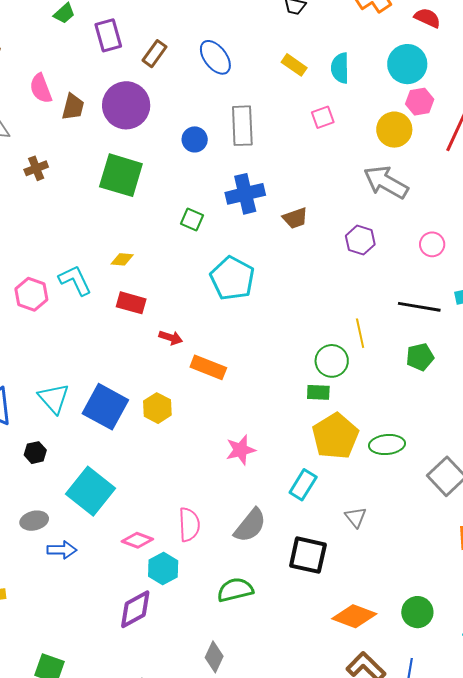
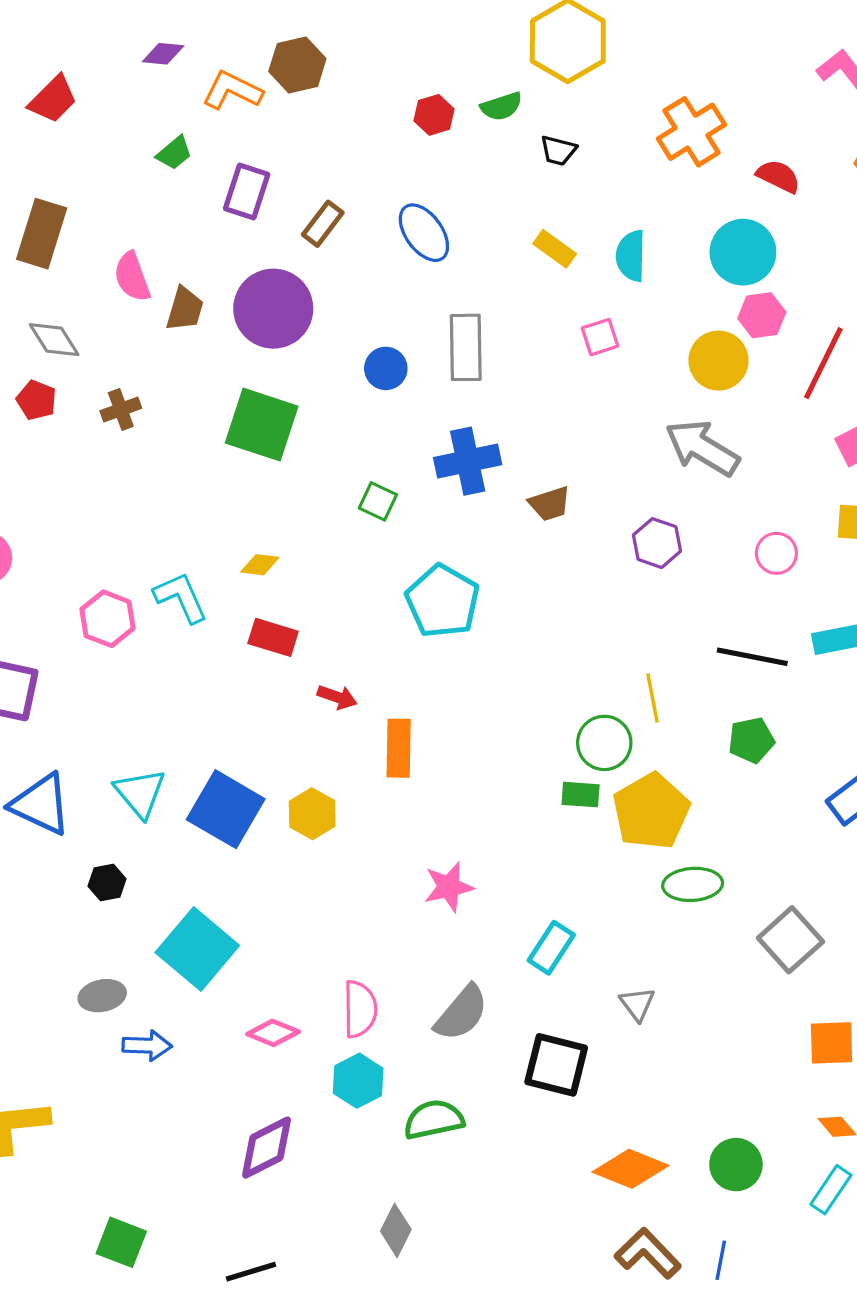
purple rectangle: (108, 35) -> (247, 192), turned 32
orange rectangle: (208, 367) -> (399, 748), turned 68
yellow pentagon: (335, 436) -> (651, 811), moved
cyan hexagon: (163, 568) -> (358, 1081), moved

